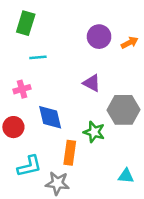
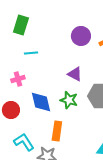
green star: (94, 132) -> (69, 100), moved
cyan L-shape: (29, 166) -> (24, 142), turned -110

